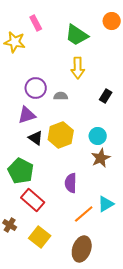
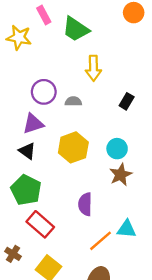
green trapezoid: (77, 35) -> (76, 29), moved
black triangle: (36, 138) -> (27, 151), moved
cyan triangle: (106, 204) -> (127, 229), turned 36

